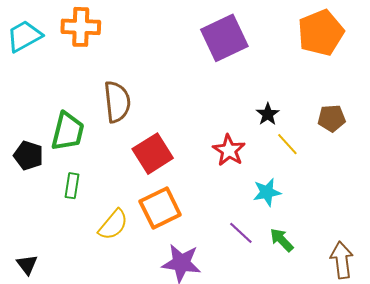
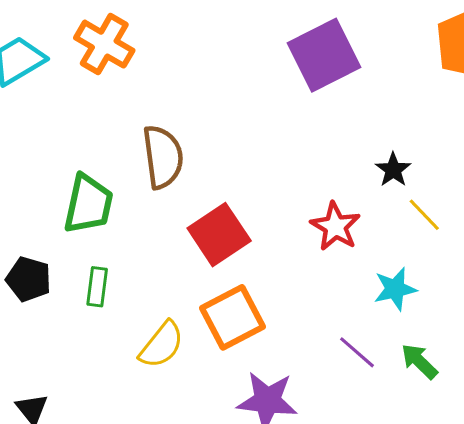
orange cross: (81, 27) -> (104, 44), turned 30
black pentagon: (28, 155) -> (29, 279), moved

